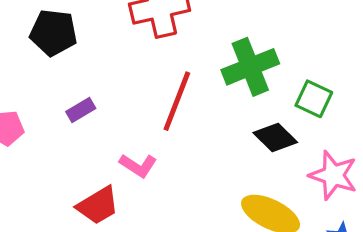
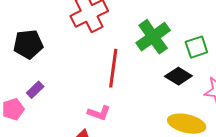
green square: (314, 99) -> (196, 47), turned -30
purple rectangle: (81, 110) -> (35, 90), moved

